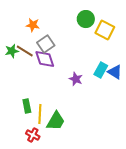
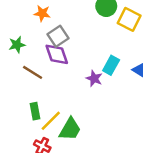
brown line: (25, 51) -> (33, 72), moved
cyan rectangle: (101, 70) -> (111, 65), moved
yellow line: (40, 114) -> (51, 121), turned 42

